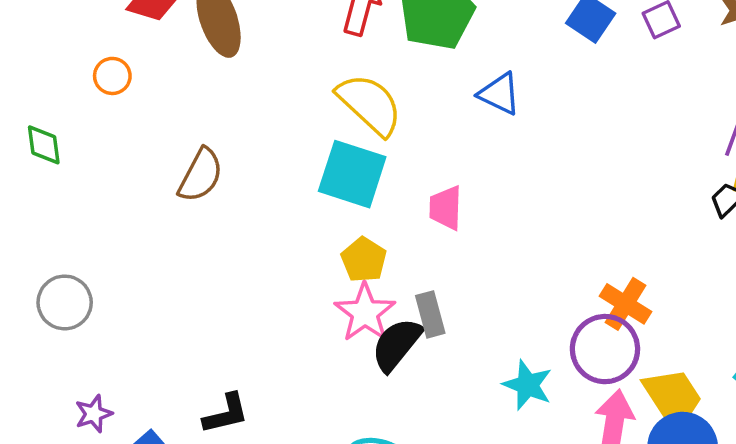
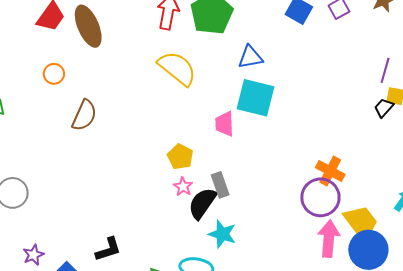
orange circle: (112, 76) -> (54, 74), moved
blue triangle: (499, 94) -> (250, 57), turned -32
cyan square: (352, 174) -> (255, 98), moved
pink star: (365, 313) -> (183, 187), size x0.6
cyan star: (528, 385) -> (222, 234), moved

